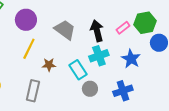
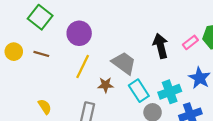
gray trapezoid: (65, 30) -> (124, 63), moved
cyan cross: (99, 56) -> (170, 92), moved

